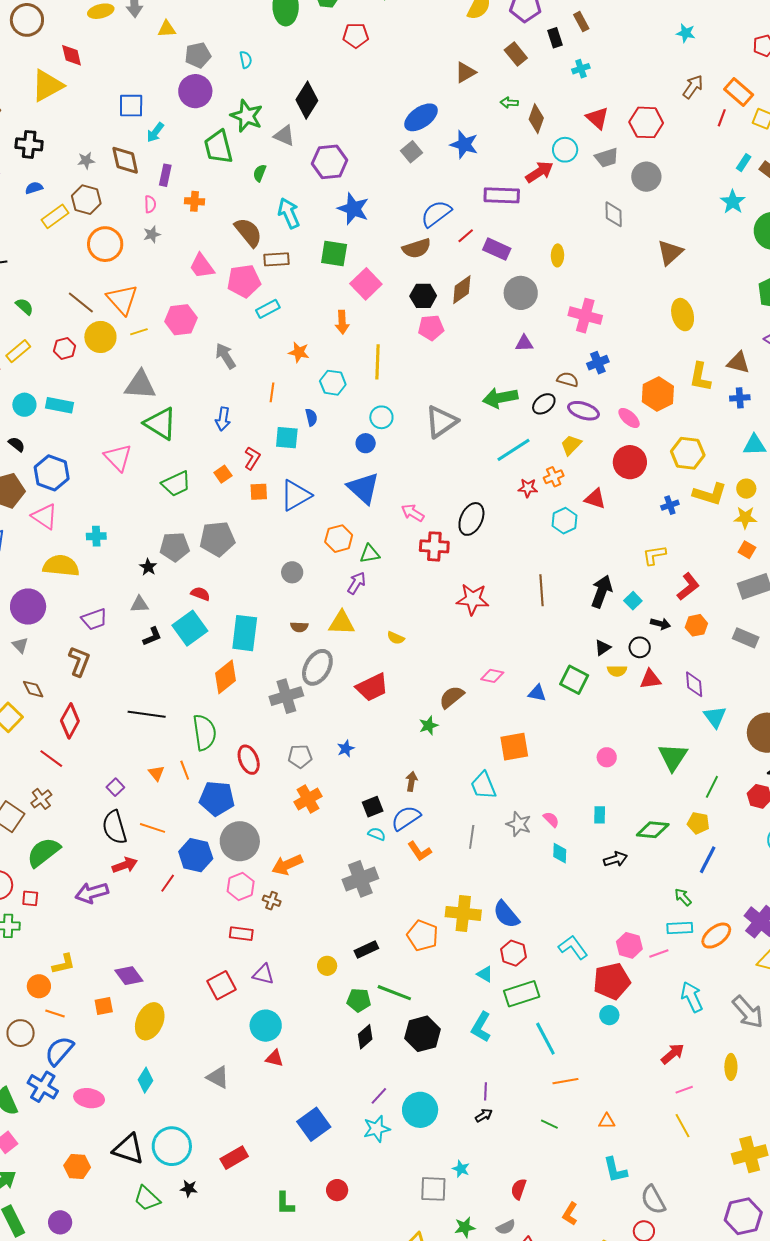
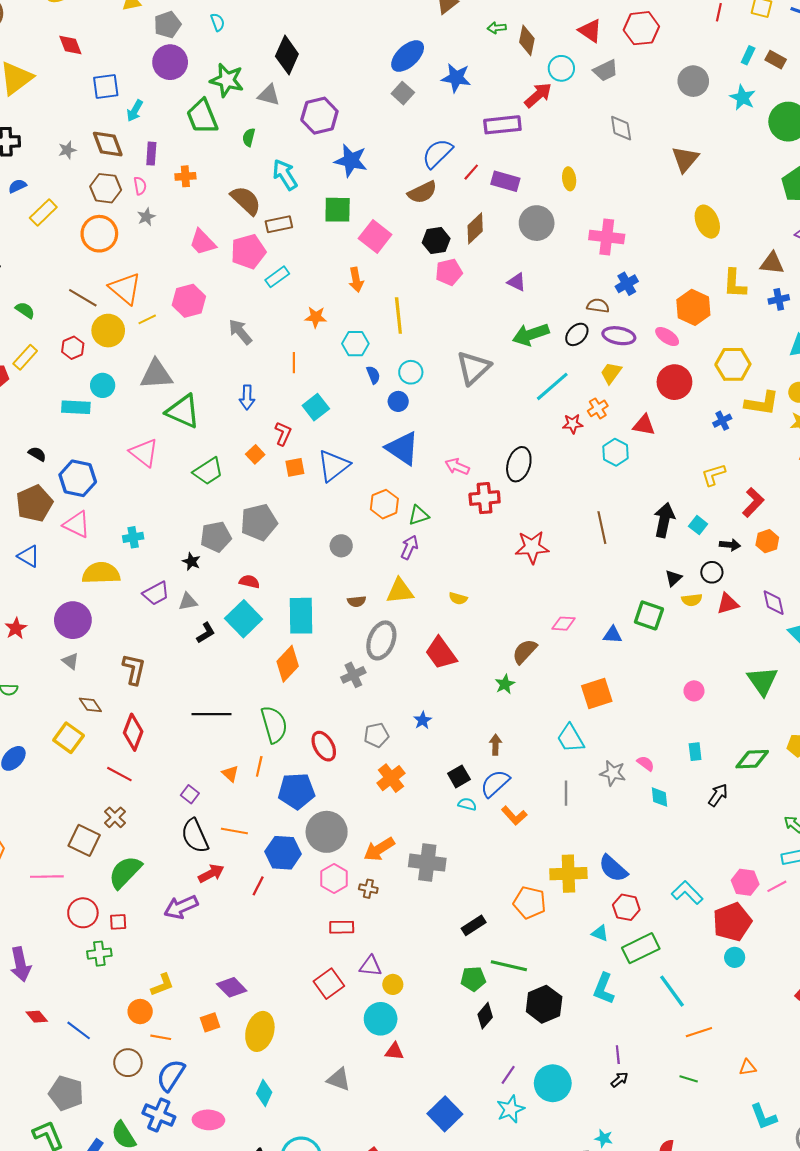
red diamond: (72, 55) -> (70, 45), moved
gray circle: (646, 177) -> (693, 81), moved
brown hexagon: (86, 200) -> (106, 188), moved
purple triangle: (524, 343) -> (517, 282), moved, turned 36
cyan circle: (24, 405) -> (103, 385), moved
blue semicircle: (311, 417) -> (373, 375), moved
cyan square: (287, 438) -> (316, 407), turned -35
purple trapezoid: (94, 619) -> (156, 593), moved
red trapezoid: (372, 687) -> (441, 653), turned 88
gray cross: (286, 696) -> (353, 675), size x0.7
orange line: (185, 770) -> (259, 766), turned 42
black arrow: (615, 859) -> (718, 795), turned -30
gray cross: (360, 879) -> (427, 863), moved, turned 36
yellow circle: (327, 966) -> (393, 984), moved

